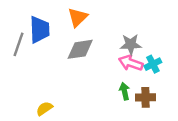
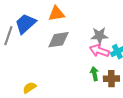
orange triangle: (78, 17) -> (56, 14), turned 36
blue trapezoid: (39, 30) -> (25, 24), turned -130

